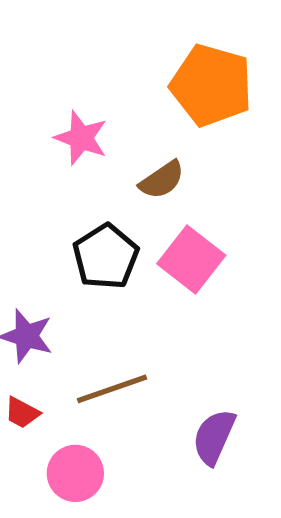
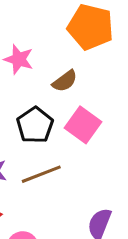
brown line: (112, 389) -> (41, 174), moved

